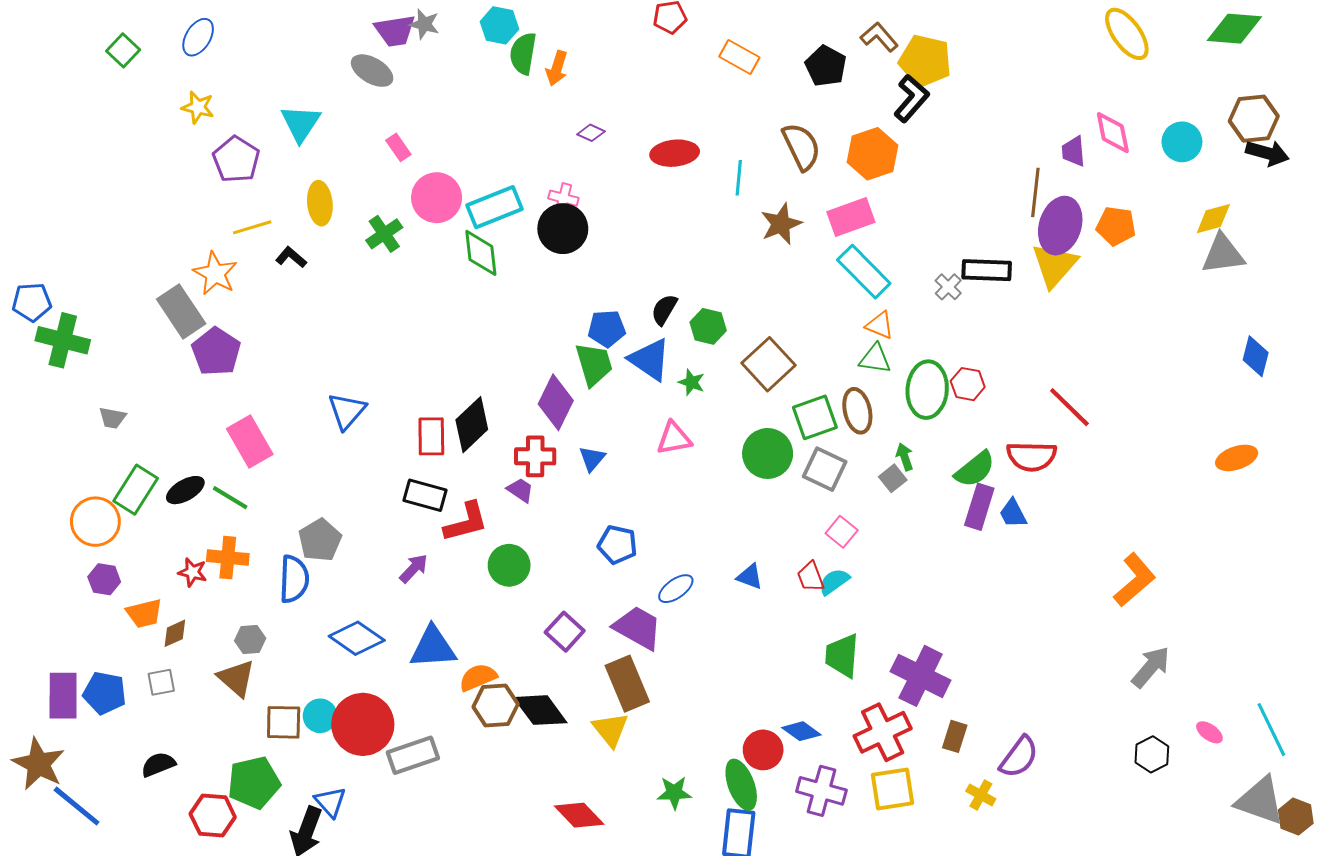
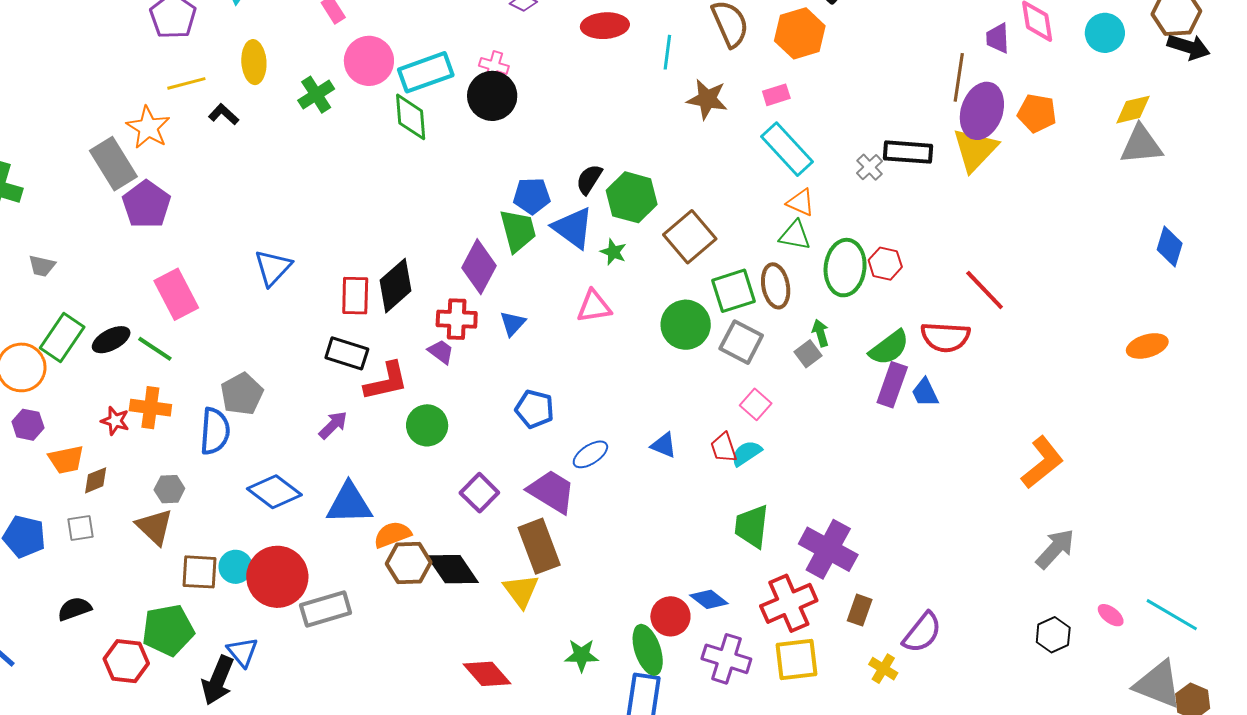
pink rectangle: (851, 217) -> (776, 95), size x0.6
brown star: (781, 224) -> (707, 99), turned 30
green hexagon: (708, 326) -> (632, 197), size x1.4
cyan line: (1271, 730) -> (1172, 615), turned -36

